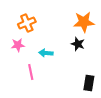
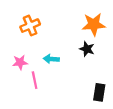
pink star: (18, 45) -> (20, 62), moved

